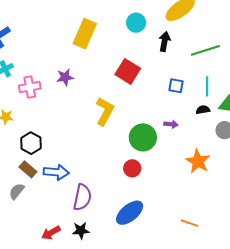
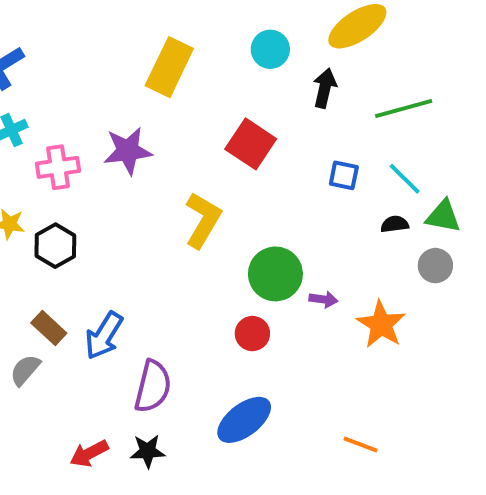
purple star: (65, 77) -> (128, 151), size x1.4
cyan line: (207, 86) -> (405, 179), turned -48
purple arrow: (171, 124) -> (323, 299), moved
black hexagon: (31, 143) -> (55, 246), moved
blue arrow: (56, 172) -> (104, 336), turned 115

